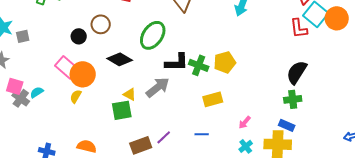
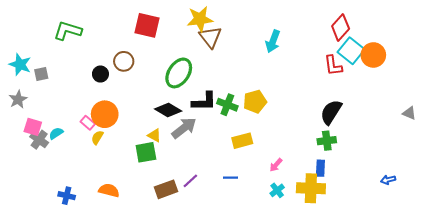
black diamond: (120, 59) -> (168, 110), moved
pink rectangle: (67, 67) -> (88, 123), moved, size x0.6
blue rectangle: (287, 125) -> (320, 168), turned 70

